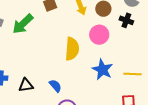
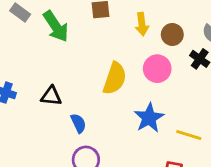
green arrow: (23, 24) -> (56, 26), turned -95
black triangle: (26, 85) -> (51, 96), moved

